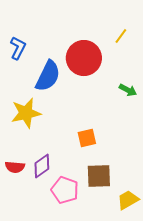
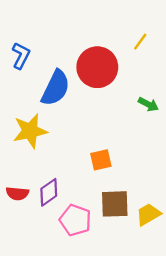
yellow trapezoid: (128, 200) -> (148, 214), moved

